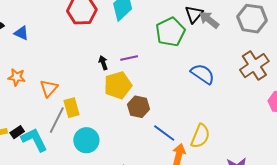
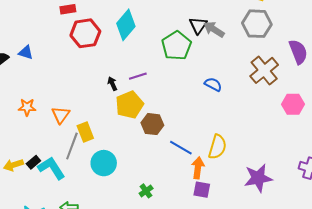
blue triangle: (21, 33) -> (26, 52), moved
blue semicircle: (203, 74) -> (213, 84), size x0.7

